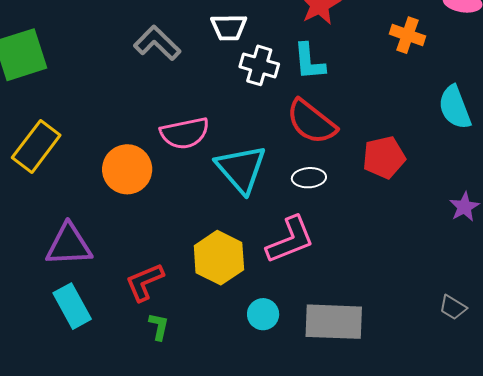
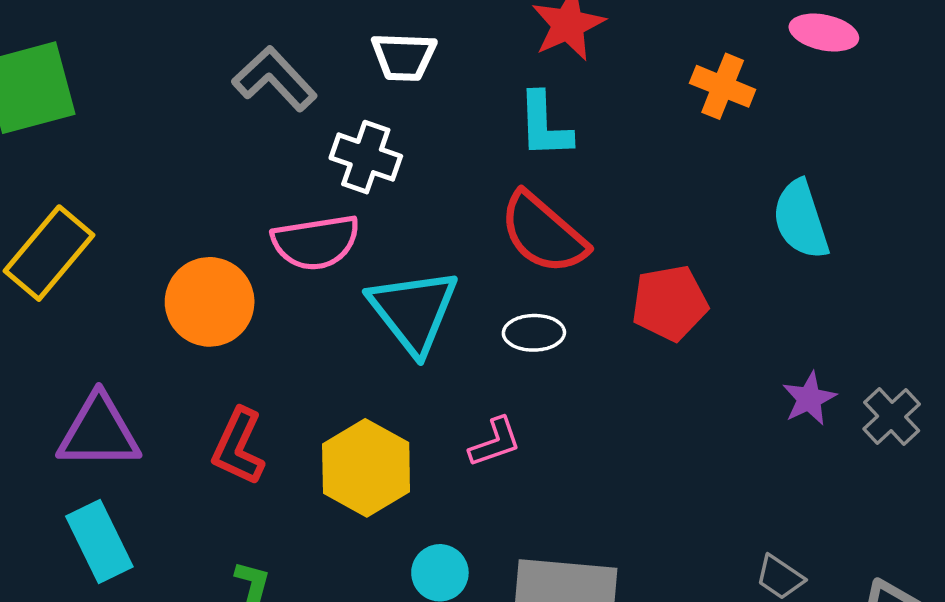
white cross: (259, 65) -> (366, 157), moved
pink L-shape: (290, 240) -> (495, 442), size x0.6
red L-shape: (145, 282) -> (238, 447), moved, turned -45

